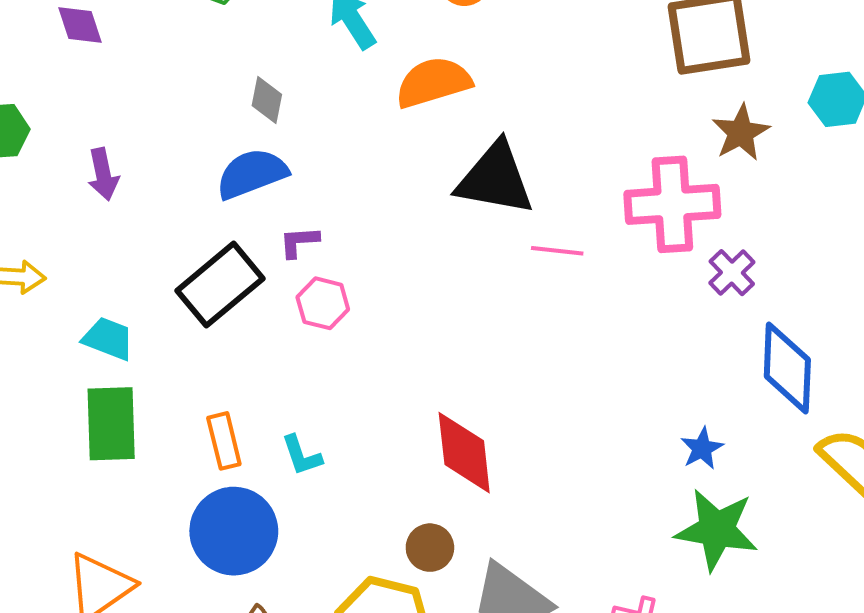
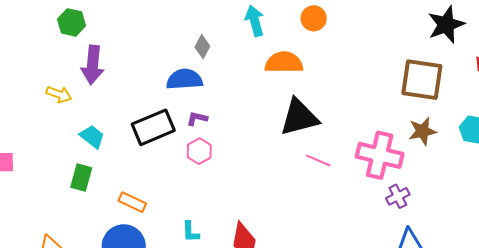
purple arrow: (103, 174) -> (93, 65), moved, size x1.5
black triangle: (495, 179) -> (299, 117), turned -42
green rectangle: (111, 424) -> (81, 177), size x0.7
orange rectangle: (224, 441) -> (132, 202), turned -68
cyan L-shape: (302, 455) -> (191, 232), moved

